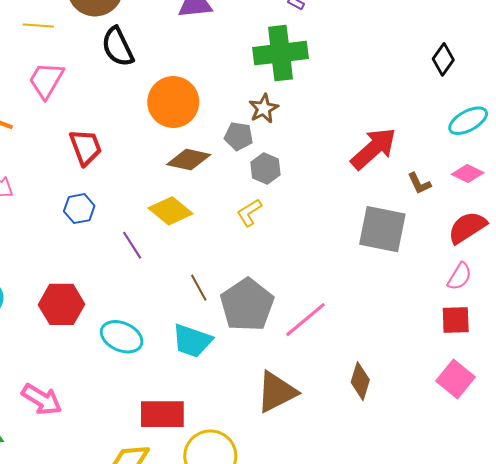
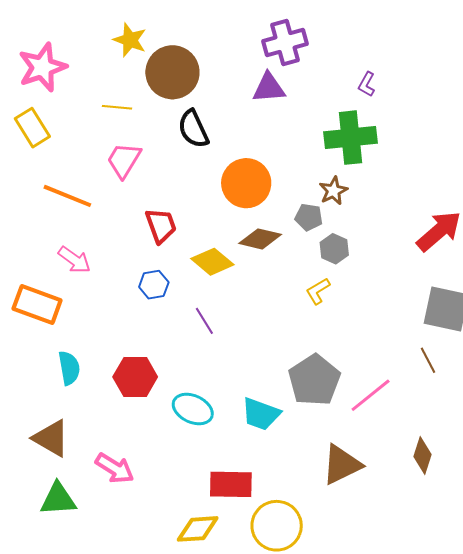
yellow diamond: (170, 211) -> (212, 262), moved
brown line: (199, 288) -> (428, 360), moved

